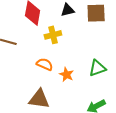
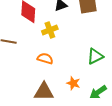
orange star: (66, 75) -> (73, 83), moved

